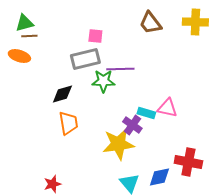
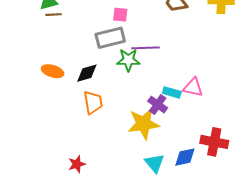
orange ellipse: (19, 56) -> (53, 71), moved

